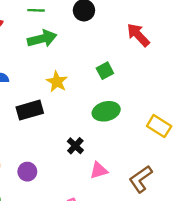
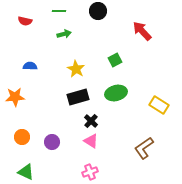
green arrow: (42, 39) -> (64, 34), size x0.6
black rectangle: (30, 110) -> (78, 97), moved
pink triangle: (99, 170) -> (91, 141), moved, turned 49

